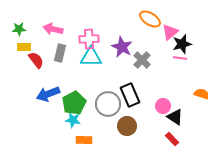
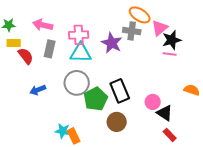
gray cross: (142, 60) -> (132, 31), moved, turned -36
blue arrow: (48, 94) -> (38, 90), size x0.7
green pentagon: (74, 103) -> (96, 99), moved
gray circle: (108, 104) -> (77, 83), moved
cyan star: (73, 120) -> (63, 131), moved
red rectangle: (172, 139) -> (170, 135), moved
orange rectangle: (84, 140) -> (74, 136), turned 63

